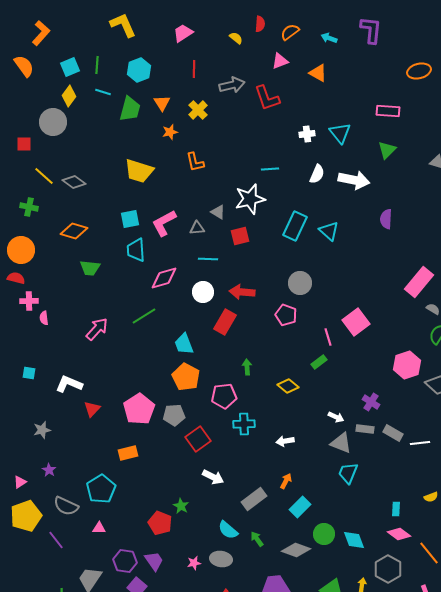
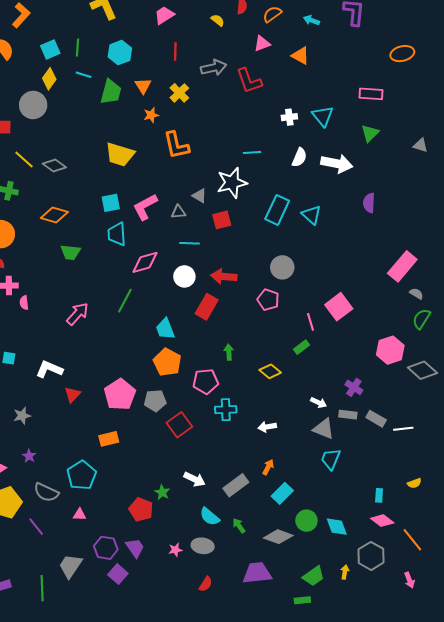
orange L-shape: (195, 162) -> (176, 145), size x1.4
green line: (144, 316) -> (125, 301), turned -30
white arrow: (213, 477) -> (195, 479), moved

